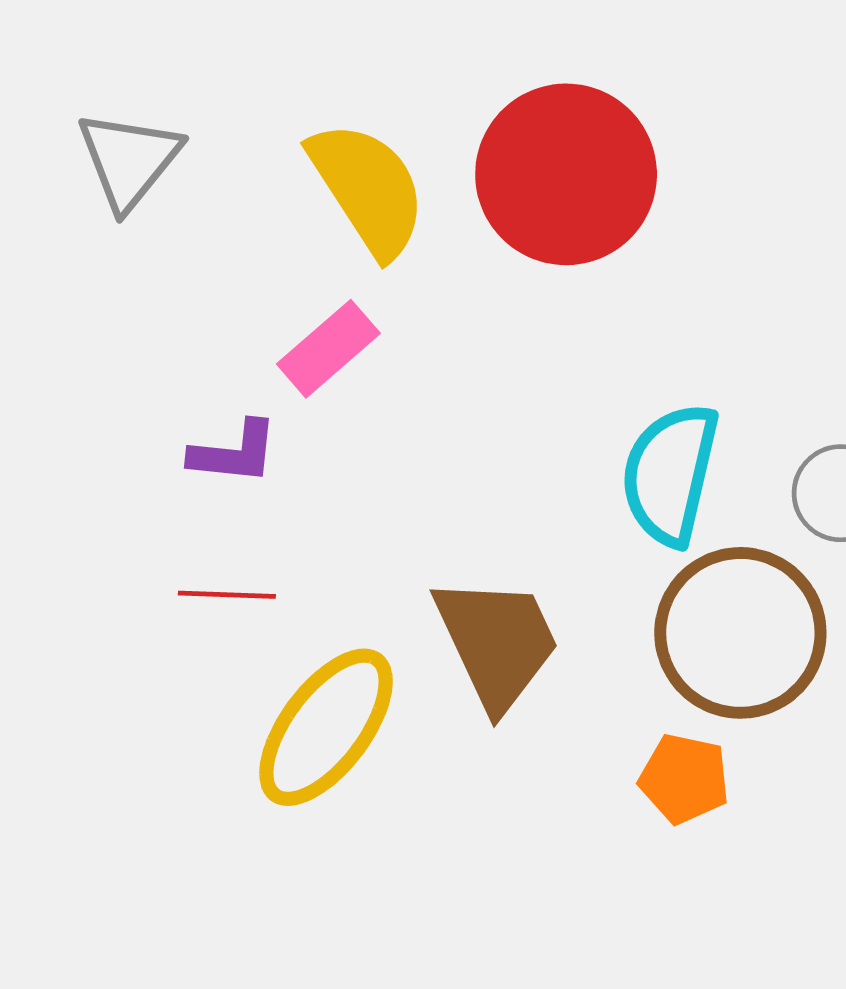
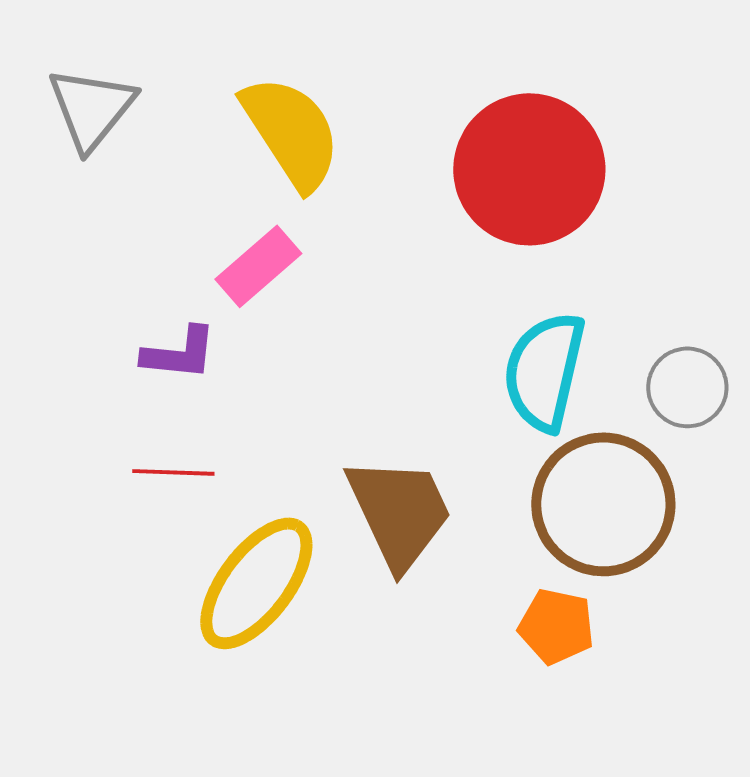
red circle: (566, 174) -> (529, 169), moved

